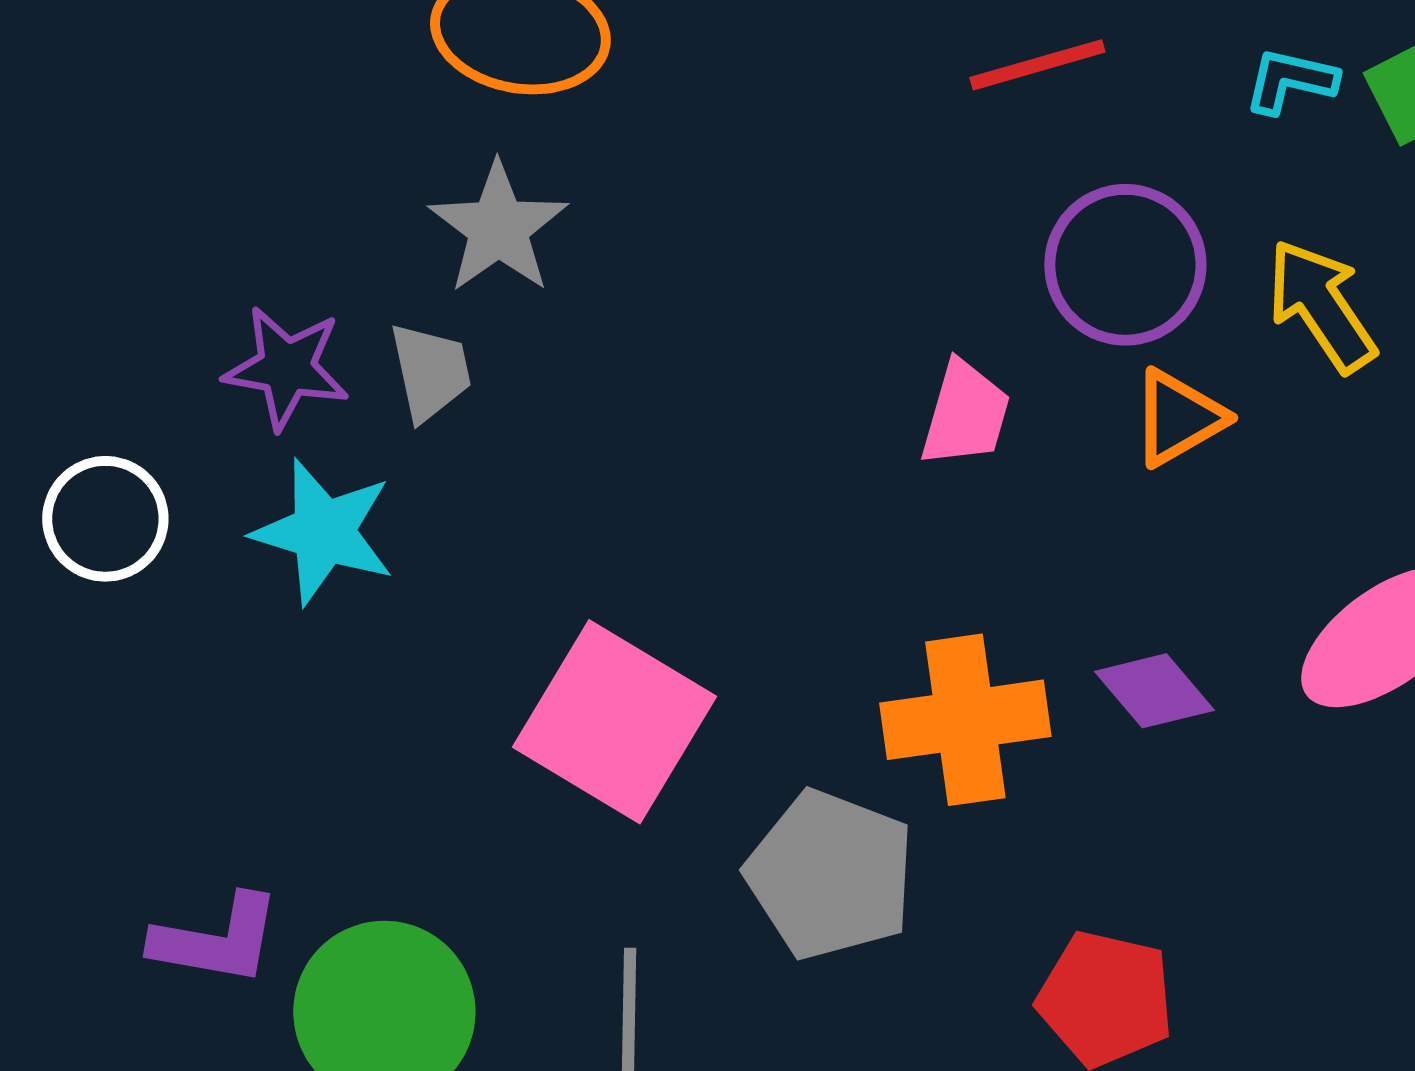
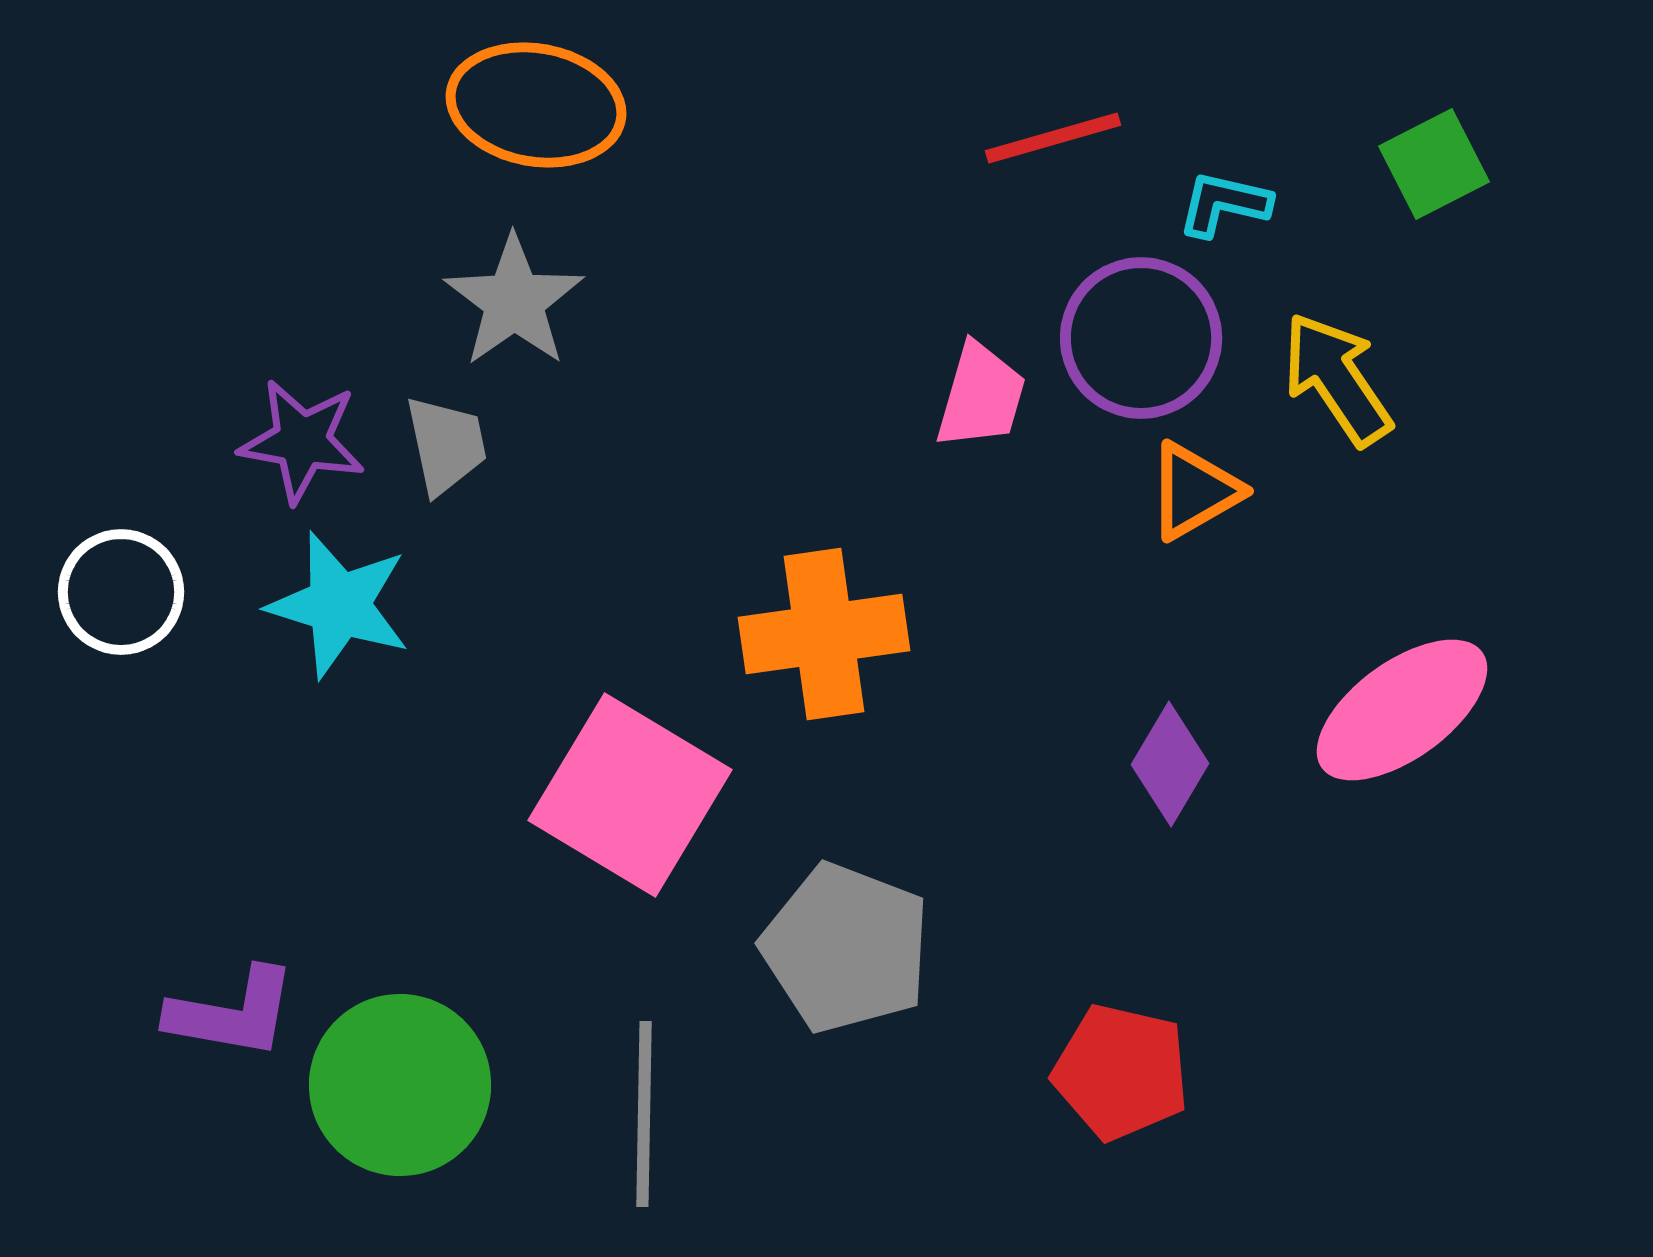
cyan L-shape: (1290, 81) -> (1224, 204), moved
pink trapezoid: (965, 414) -> (981, 396), moved
purple diamond: (1154, 691) -> (1170, 764), turned 71
orange cross: (965, 720) -> (824, 634), moved

